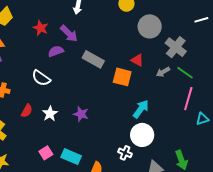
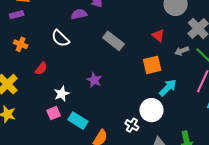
gray rectangle: (93, 59) -> (113, 41), moved
orange square: (122, 77) -> (152, 65), moved, turned -36
cyan arrow: (141, 109) -> (168, 88), moved
white star: (50, 114) -> (62, 94), moved

